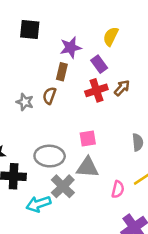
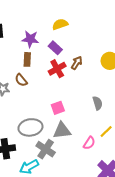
yellow semicircle: (111, 36) -> (60, 24), turned 56
purple star: (71, 47) -> (30, 39), turned 30
brown semicircle: (49, 96) -> (21, 80), turned -48
pink semicircle: (118, 189) -> (89, 143), turned 32

